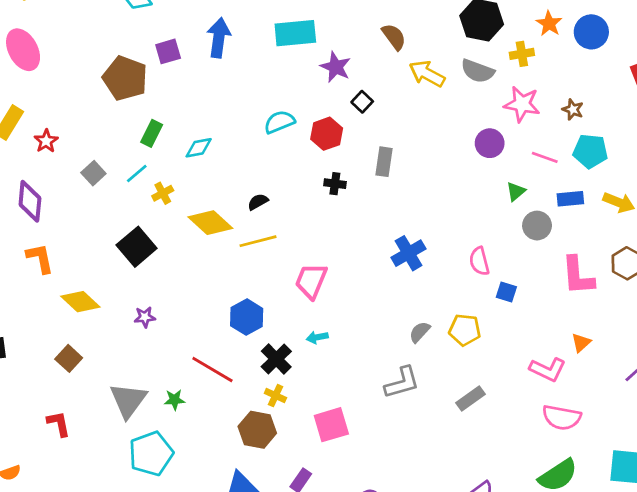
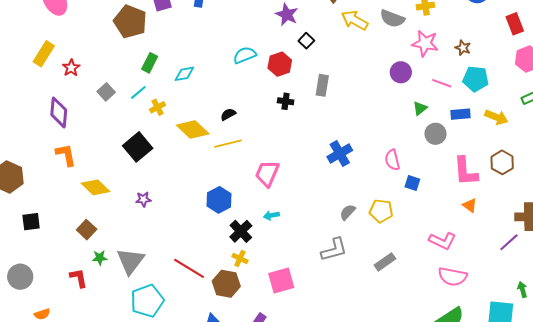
orange triangle: (581, 343) -> (470, 205), moved, turned -42
red line: (212, 369) -> (189, 268), moved
green star: (174, 400) -> (100, 258), moved

